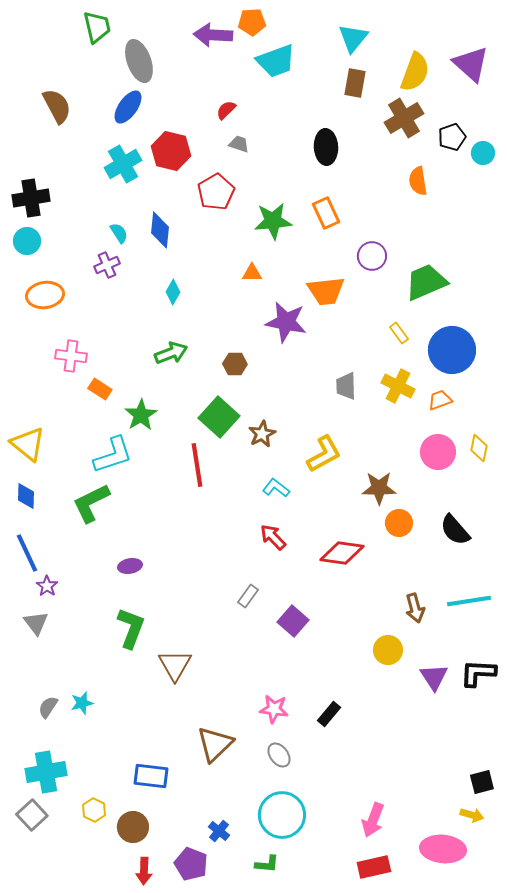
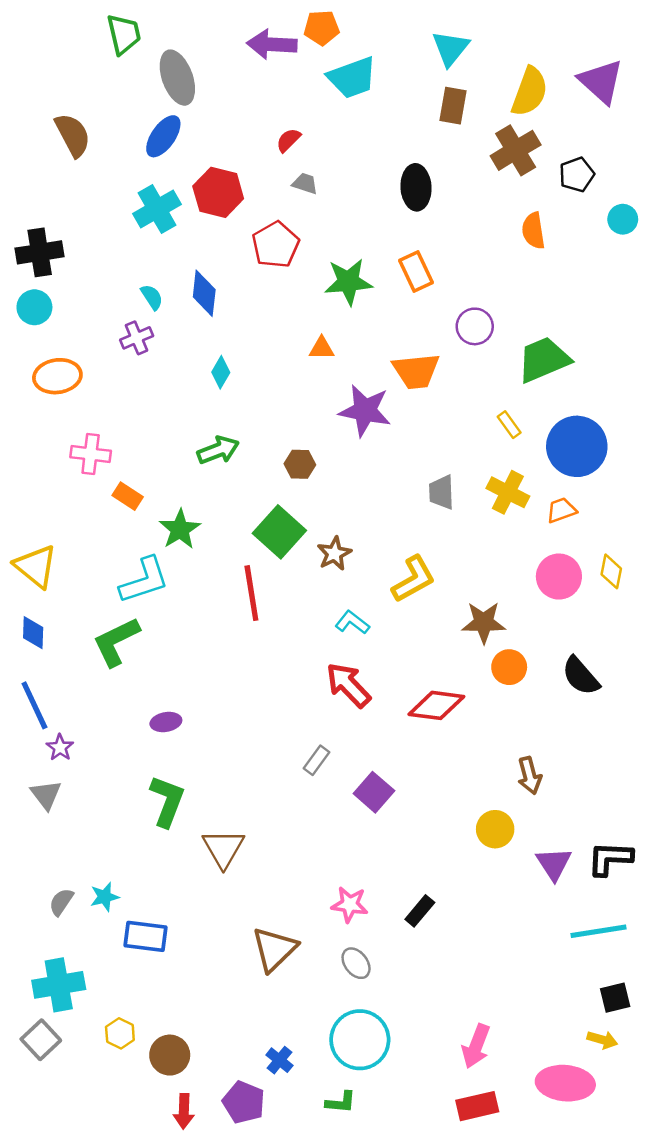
cyan circle: (483, 153) -> (623, 219), moved
red arrow: (273, 537) -> (348, 685), size x1.4
cyan line: (469, 601) -> (598, 931), moved
blue rectangle: (151, 776) -> (145, 936), moved

